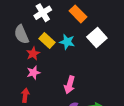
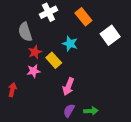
white square: (97, 38) -> (110, 35), moved
yellow rectangle: (47, 40) -> (54, 60), moved
red arrow: (25, 95) -> (12, 90), moved

